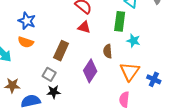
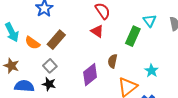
cyan star: (133, 41) -> (151, 71), moved
orange semicircle: (26, 42) -> (32, 43), moved
brown rectangle: (61, 51) -> (56, 40), moved

